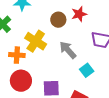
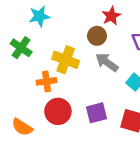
brown circle: (58, 20) -> (97, 36), moved

